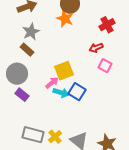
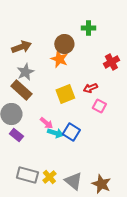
red cross: (107, 25) -> (111, 62), moved
brown rectangle: (27, 50) -> (21, 90), size x1.5
yellow square: (64, 71) -> (65, 94), moved
pink arrow: (52, 83) -> (46, 123), turned 80

